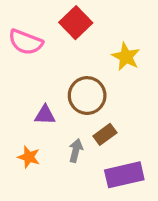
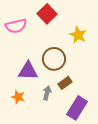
pink semicircle: (26, 42) -> (16, 26), turned -35
purple triangle: (45, 115) -> (28, 71), size x1.5
purple rectangle: (124, 175) -> (77, 108), turned -45

